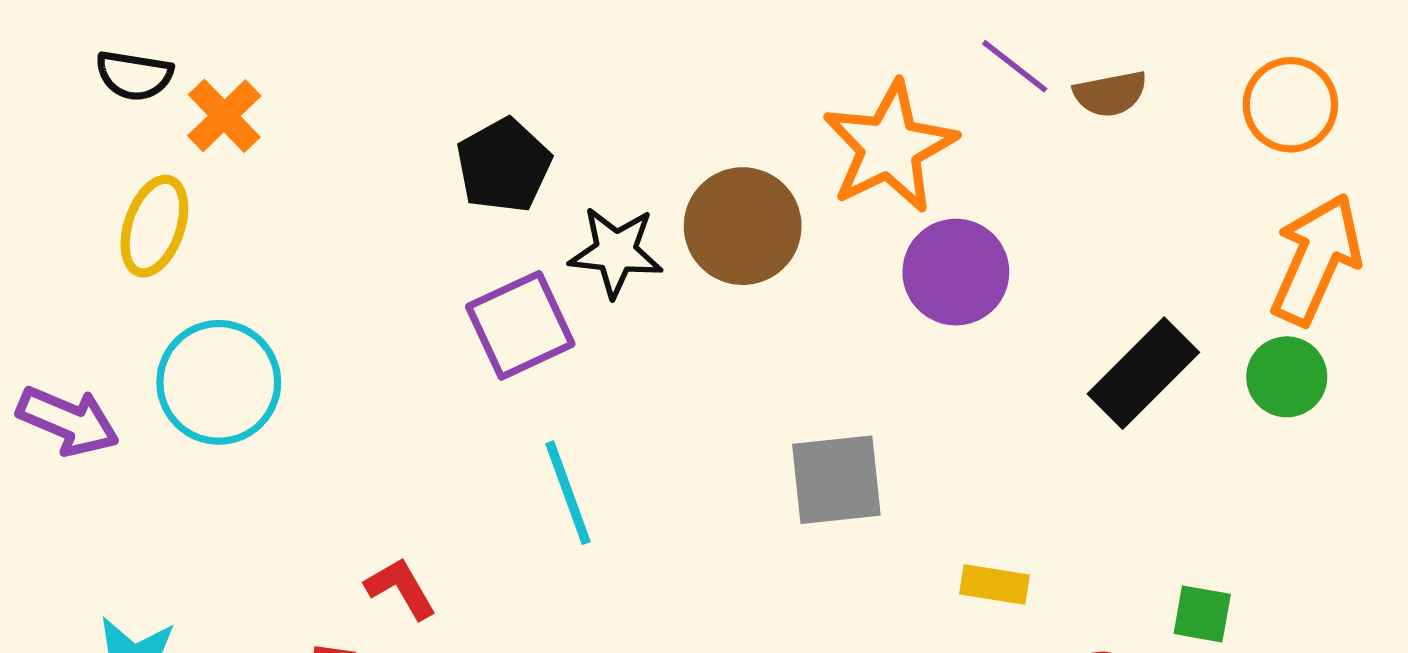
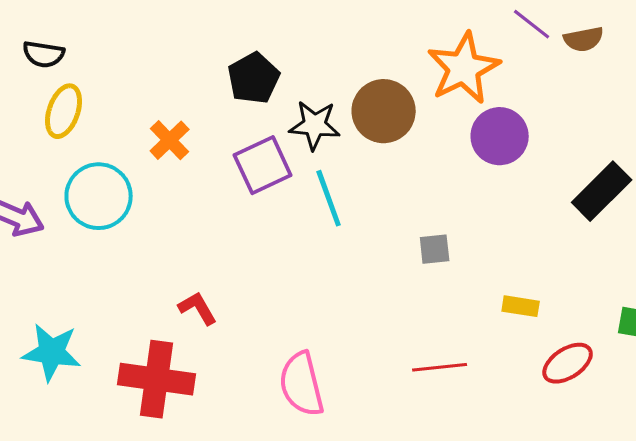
black semicircle: (134, 75) -> (44, 54), moved
orange cross: (224, 116) -> (170, 140), moved
gray square: (836, 480) -> (435, 249), size x0.6
cyan line: (568, 493) -> (329, 198), moved

